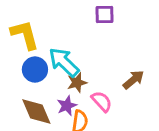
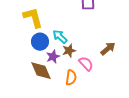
cyan arrow: (64, 62) -> (60, 37), size x0.7
purple star: (67, 106) -> (53, 57), moved

